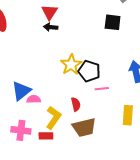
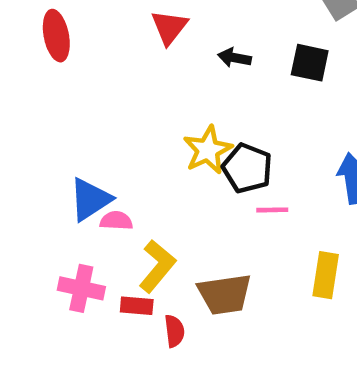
black arrow: (51, 27) -> (234, 58), moved
red semicircle: (76, 104) -> (174, 331), moved

